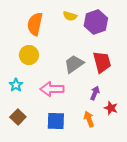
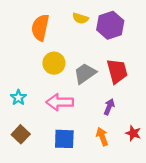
yellow circle: (29, 55) -> (54, 63), moved
red star: (111, 108) -> (133, 133), moved

